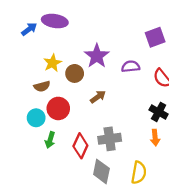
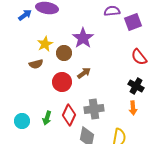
purple semicircle: (131, 66) -> (112, 11), moved
red circle: (58, 108) -> (62, 82), moved
cyan circle: (36, 118) -> (22, 121), moved
green arrow: (50, 140) -> (47, 118), moved

